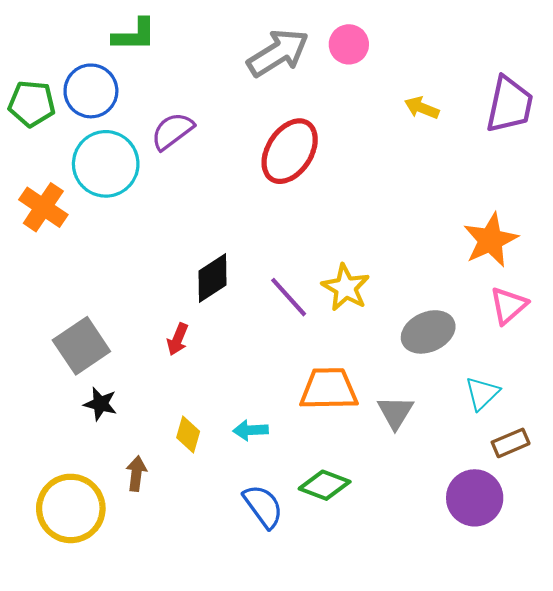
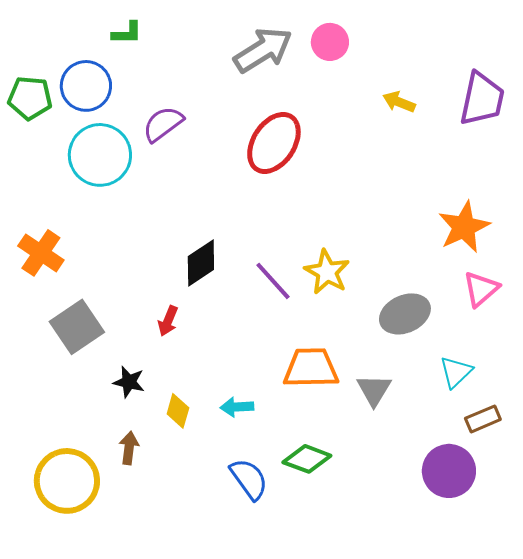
green L-shape: (134, 35) -> (127, 33), size x0.7
orange cross: (43, 207) -> (41, 253), moved
black star: (100, 404) -> (129, 382), moved

